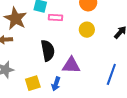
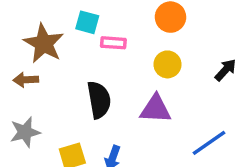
purple triangle: (71, 65) -> (156, 109), moved
blue line: (111, 74) -> (209, 143), turned 35

